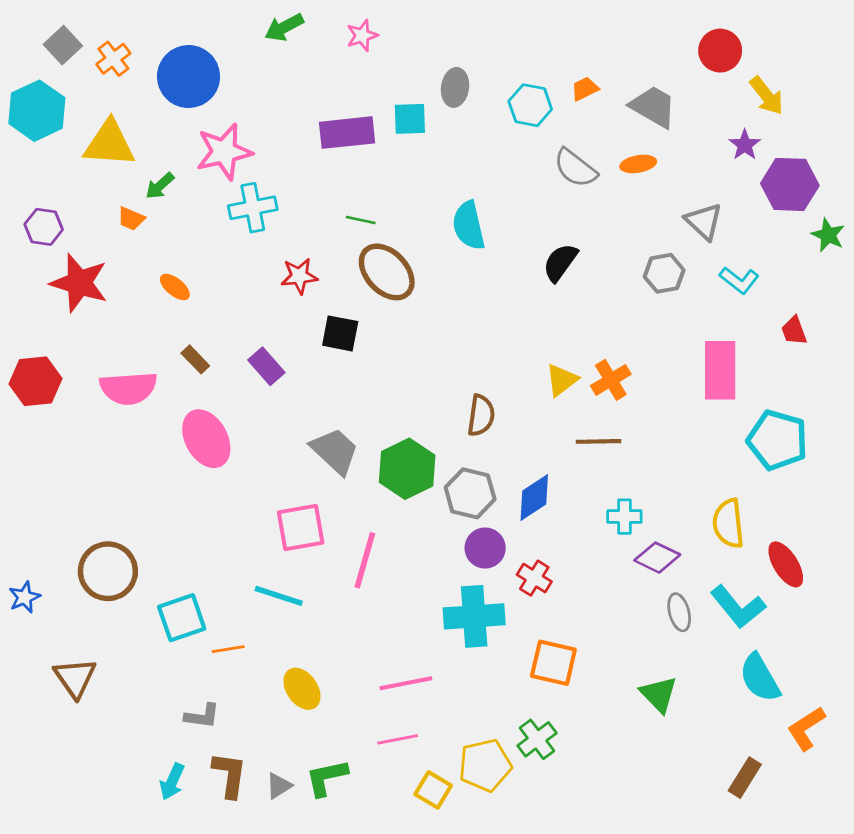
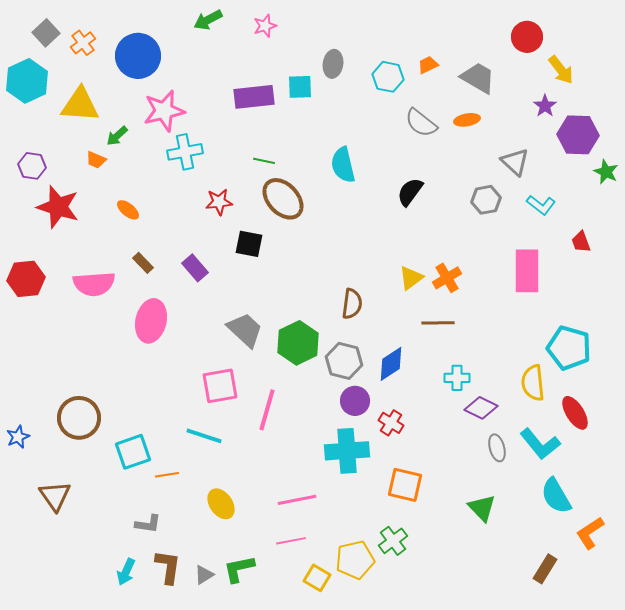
pink ellipse: (206, 439) -> (151, 321), turned 42
cyan pentagon: (778, 440) -> (569, 348), moved

